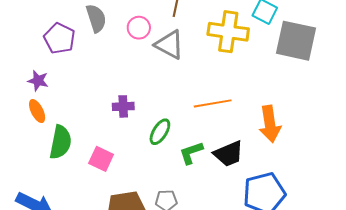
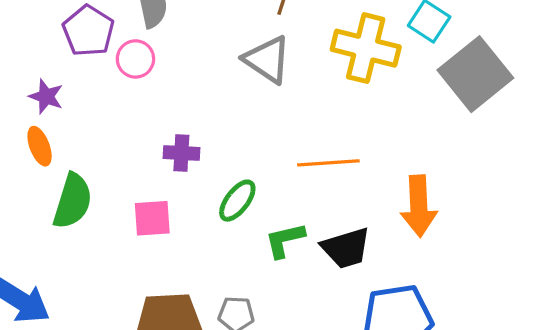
pink circle: (139, 28) -> (135, 59), moved
gray square: (296, 41) -> (475, 74), turned 33
pink square: (101, 159) -> (152, 218), moved, turned -35

